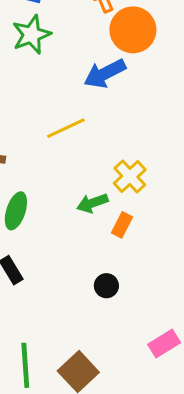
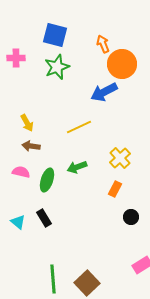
green arrow: (92, 203) -> (77, 167), moved
black circle: (106, 286) -> (131, 217), moved

